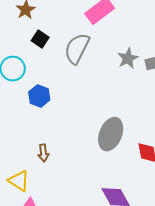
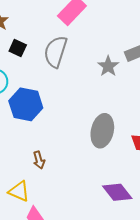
gray star: (128, 58) -> (108, 66), moved
blue hexagon: (39, 96) -> (26, 104), size x1.5

